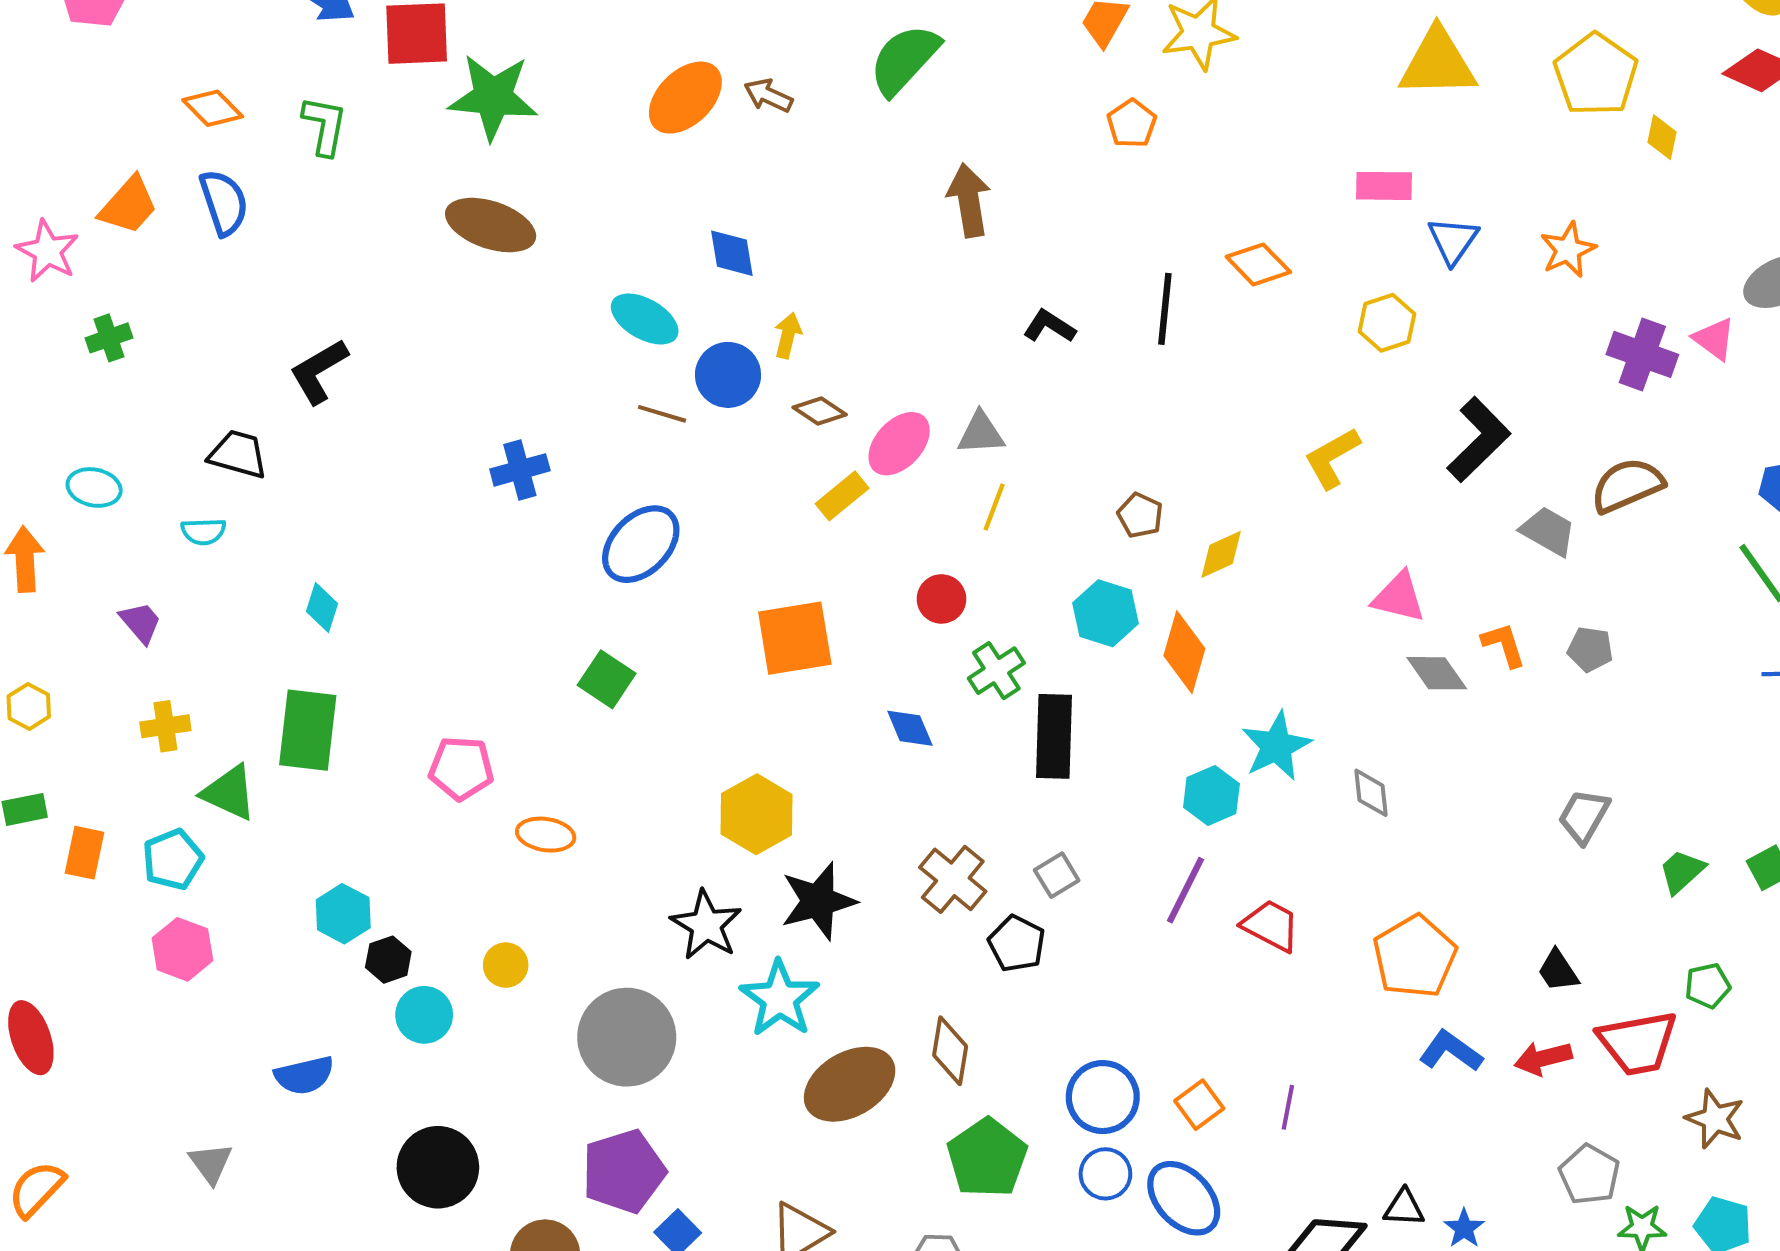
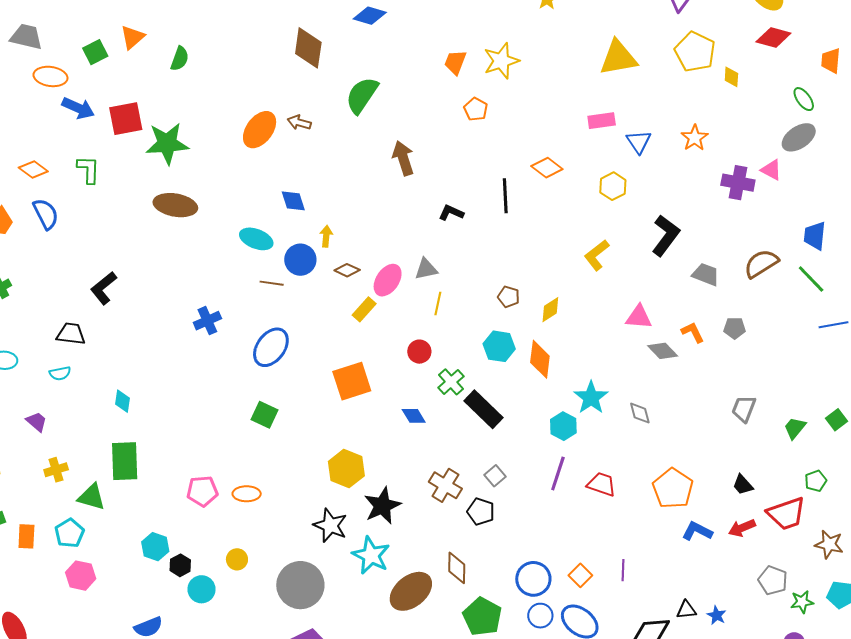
brown semicircle: (1627, 485) -> (761, 264), moved
black rectangle: (1054, 736) -> (483, 409), turned -39
pink pentagon: (461, 768) -> (202, 491), moved

